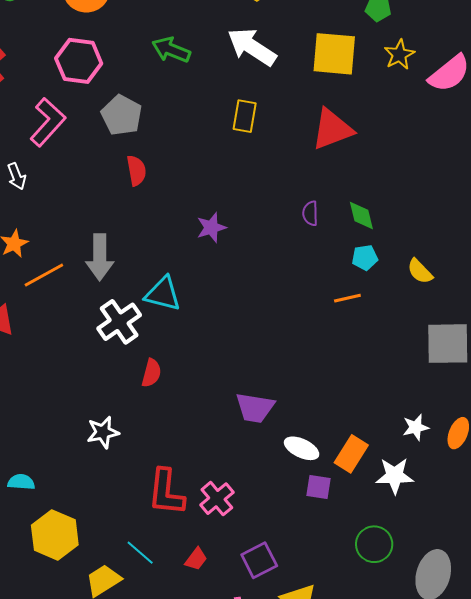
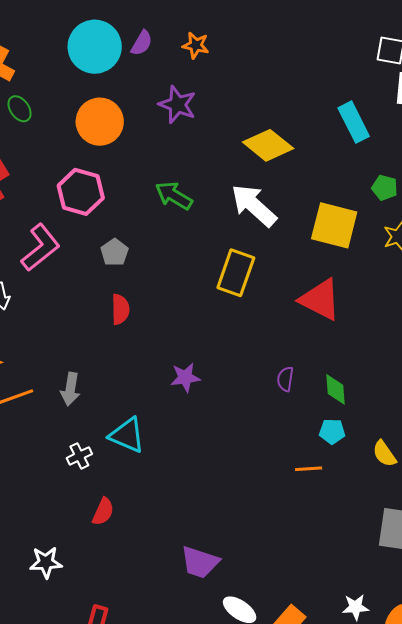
gray pentagon: (122, 115) -> (115, 252), size x0.7
yellow rectangle: (245, 116) -> (236, 273), size x1.4
red triangle: (332, 129) -> (320, 300), turned 39
gray arrow: (100, 257) -> (70, 389), size x0.7
white cross: (119, 322) -> (79, 456), size x0.6

